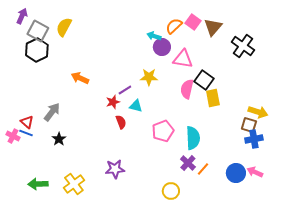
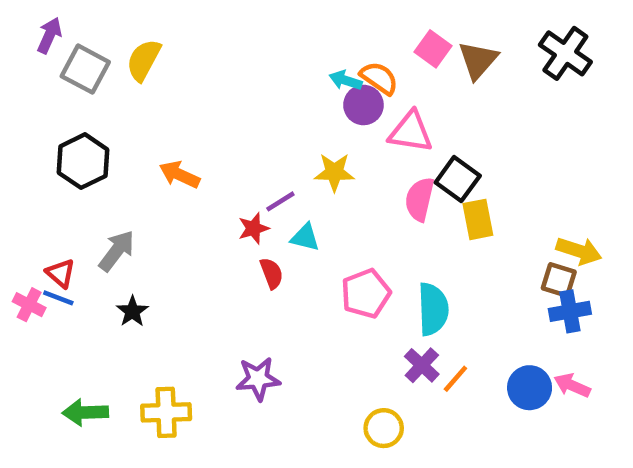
orange semicircle: (174, 26) -> (379, 78), moved, turned 78
black cross: (243, 46) -> (565, 53), moved
black hexagon: (37, 50) -> (83, 161), moved
yellow cross: (74, 184) -> (166, 412), turned 35

